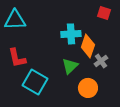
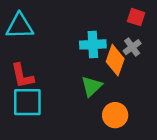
gray cross: (101, 61) -> (132, 47), moved
cyan square: (35, 82) -> (27, 102), moved, turned -30

